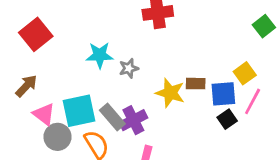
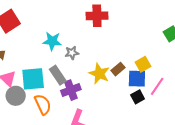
yellow square: (245, 73) -> (143, 64), moved
brown rectangle: (196, 84) -> (118, 69), turned -48
gray rectangle: (112, 117) -> (58, 75), moved

